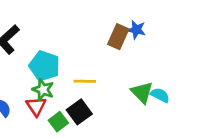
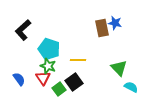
brown rectangle: (118, 37) -> (102, 28), turned -36
cyan semicircle: (160, 95) -> (131, 87), moved

